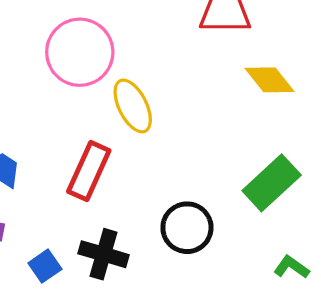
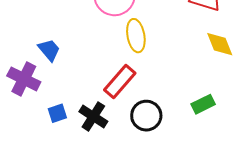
red rectangle: (89, 171) -> (120, 82), moved
green rectangle: (272, 183) -> (203, 104), size x0.7

